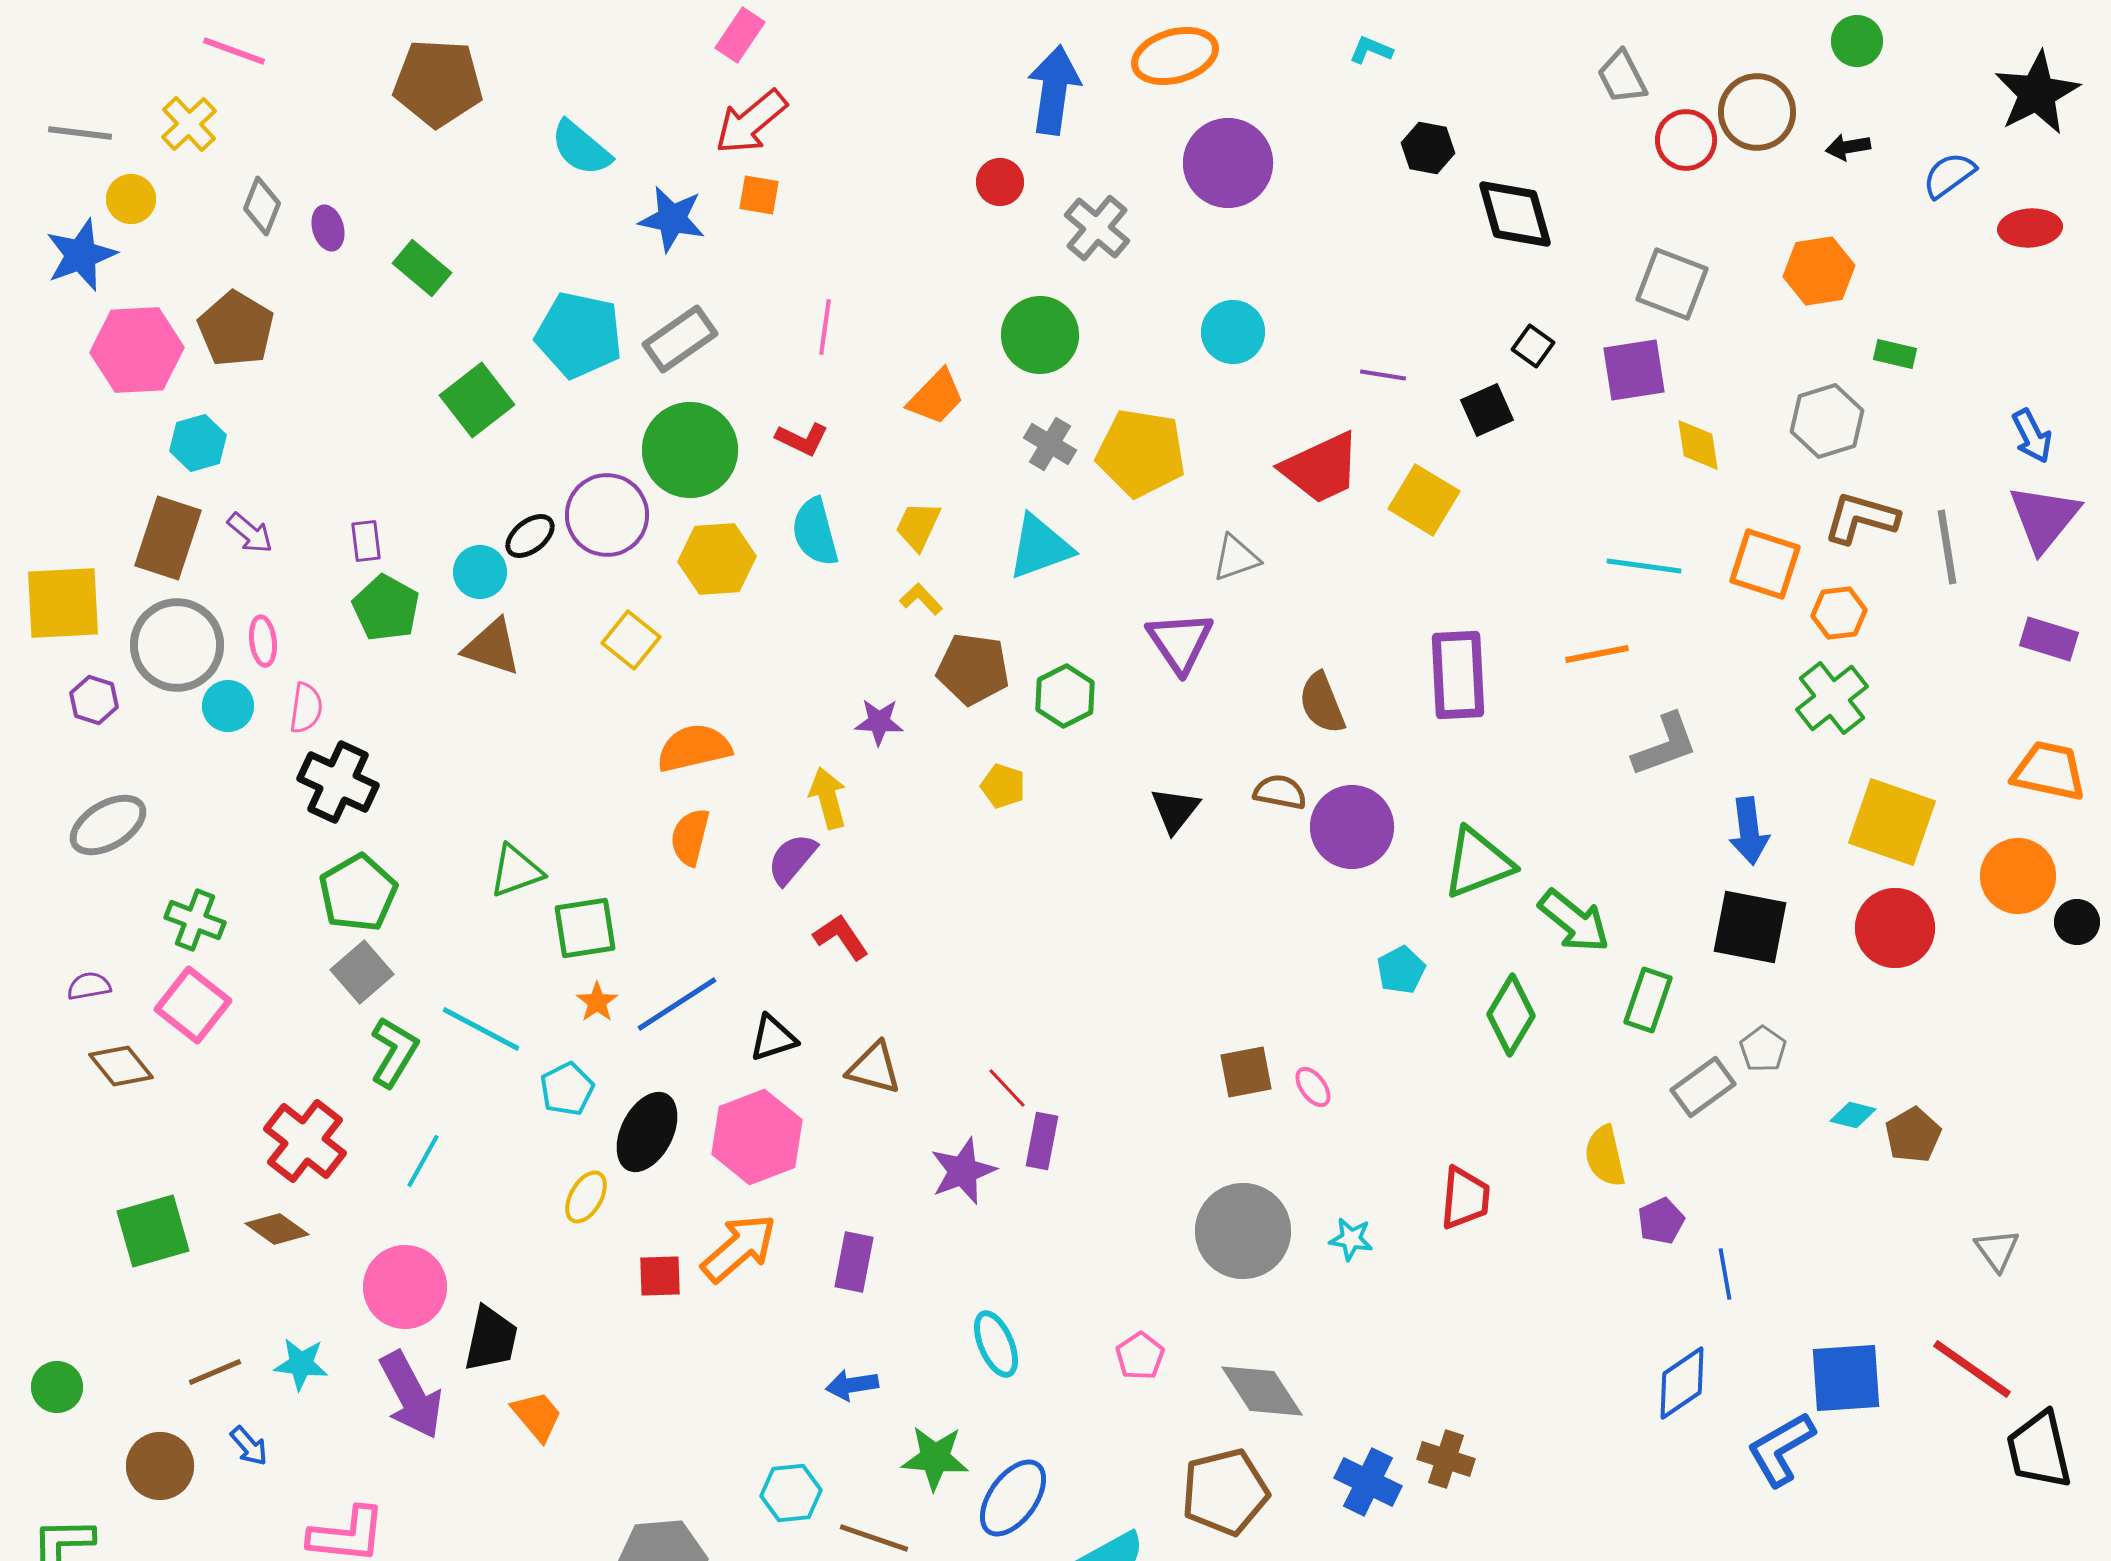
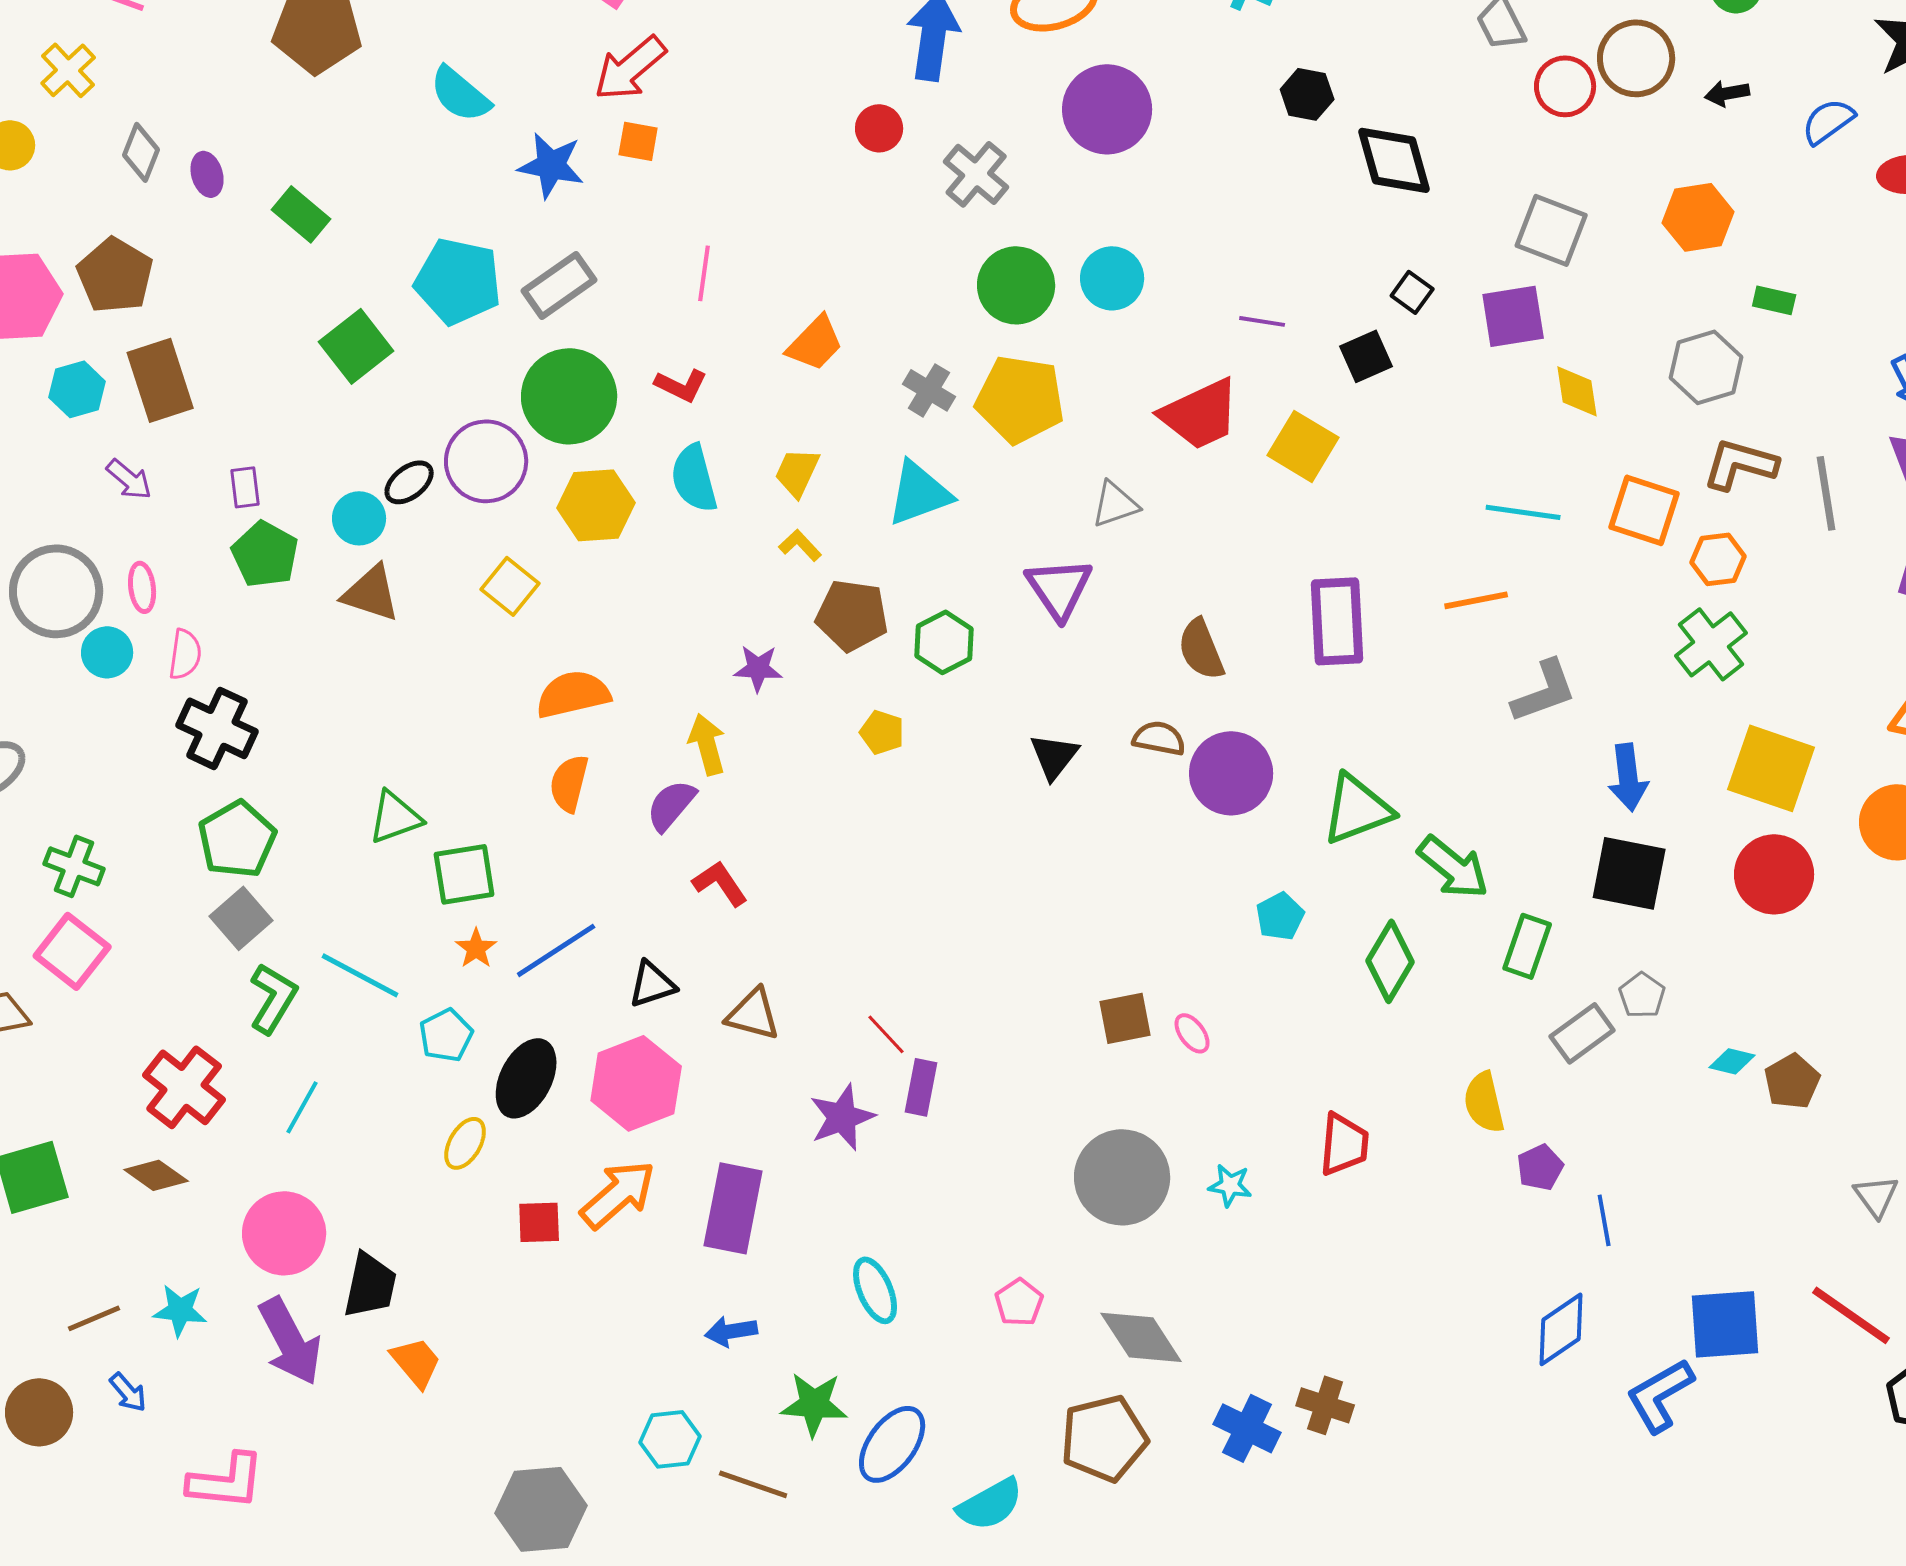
green circle: (1040, 335) -> (1016, 285), moved
brown rectangle: (168, 538) -> (160, 380), moved, turned -36
purple rectangle: (854, 1262) -> (733, 1208), size x1.5

